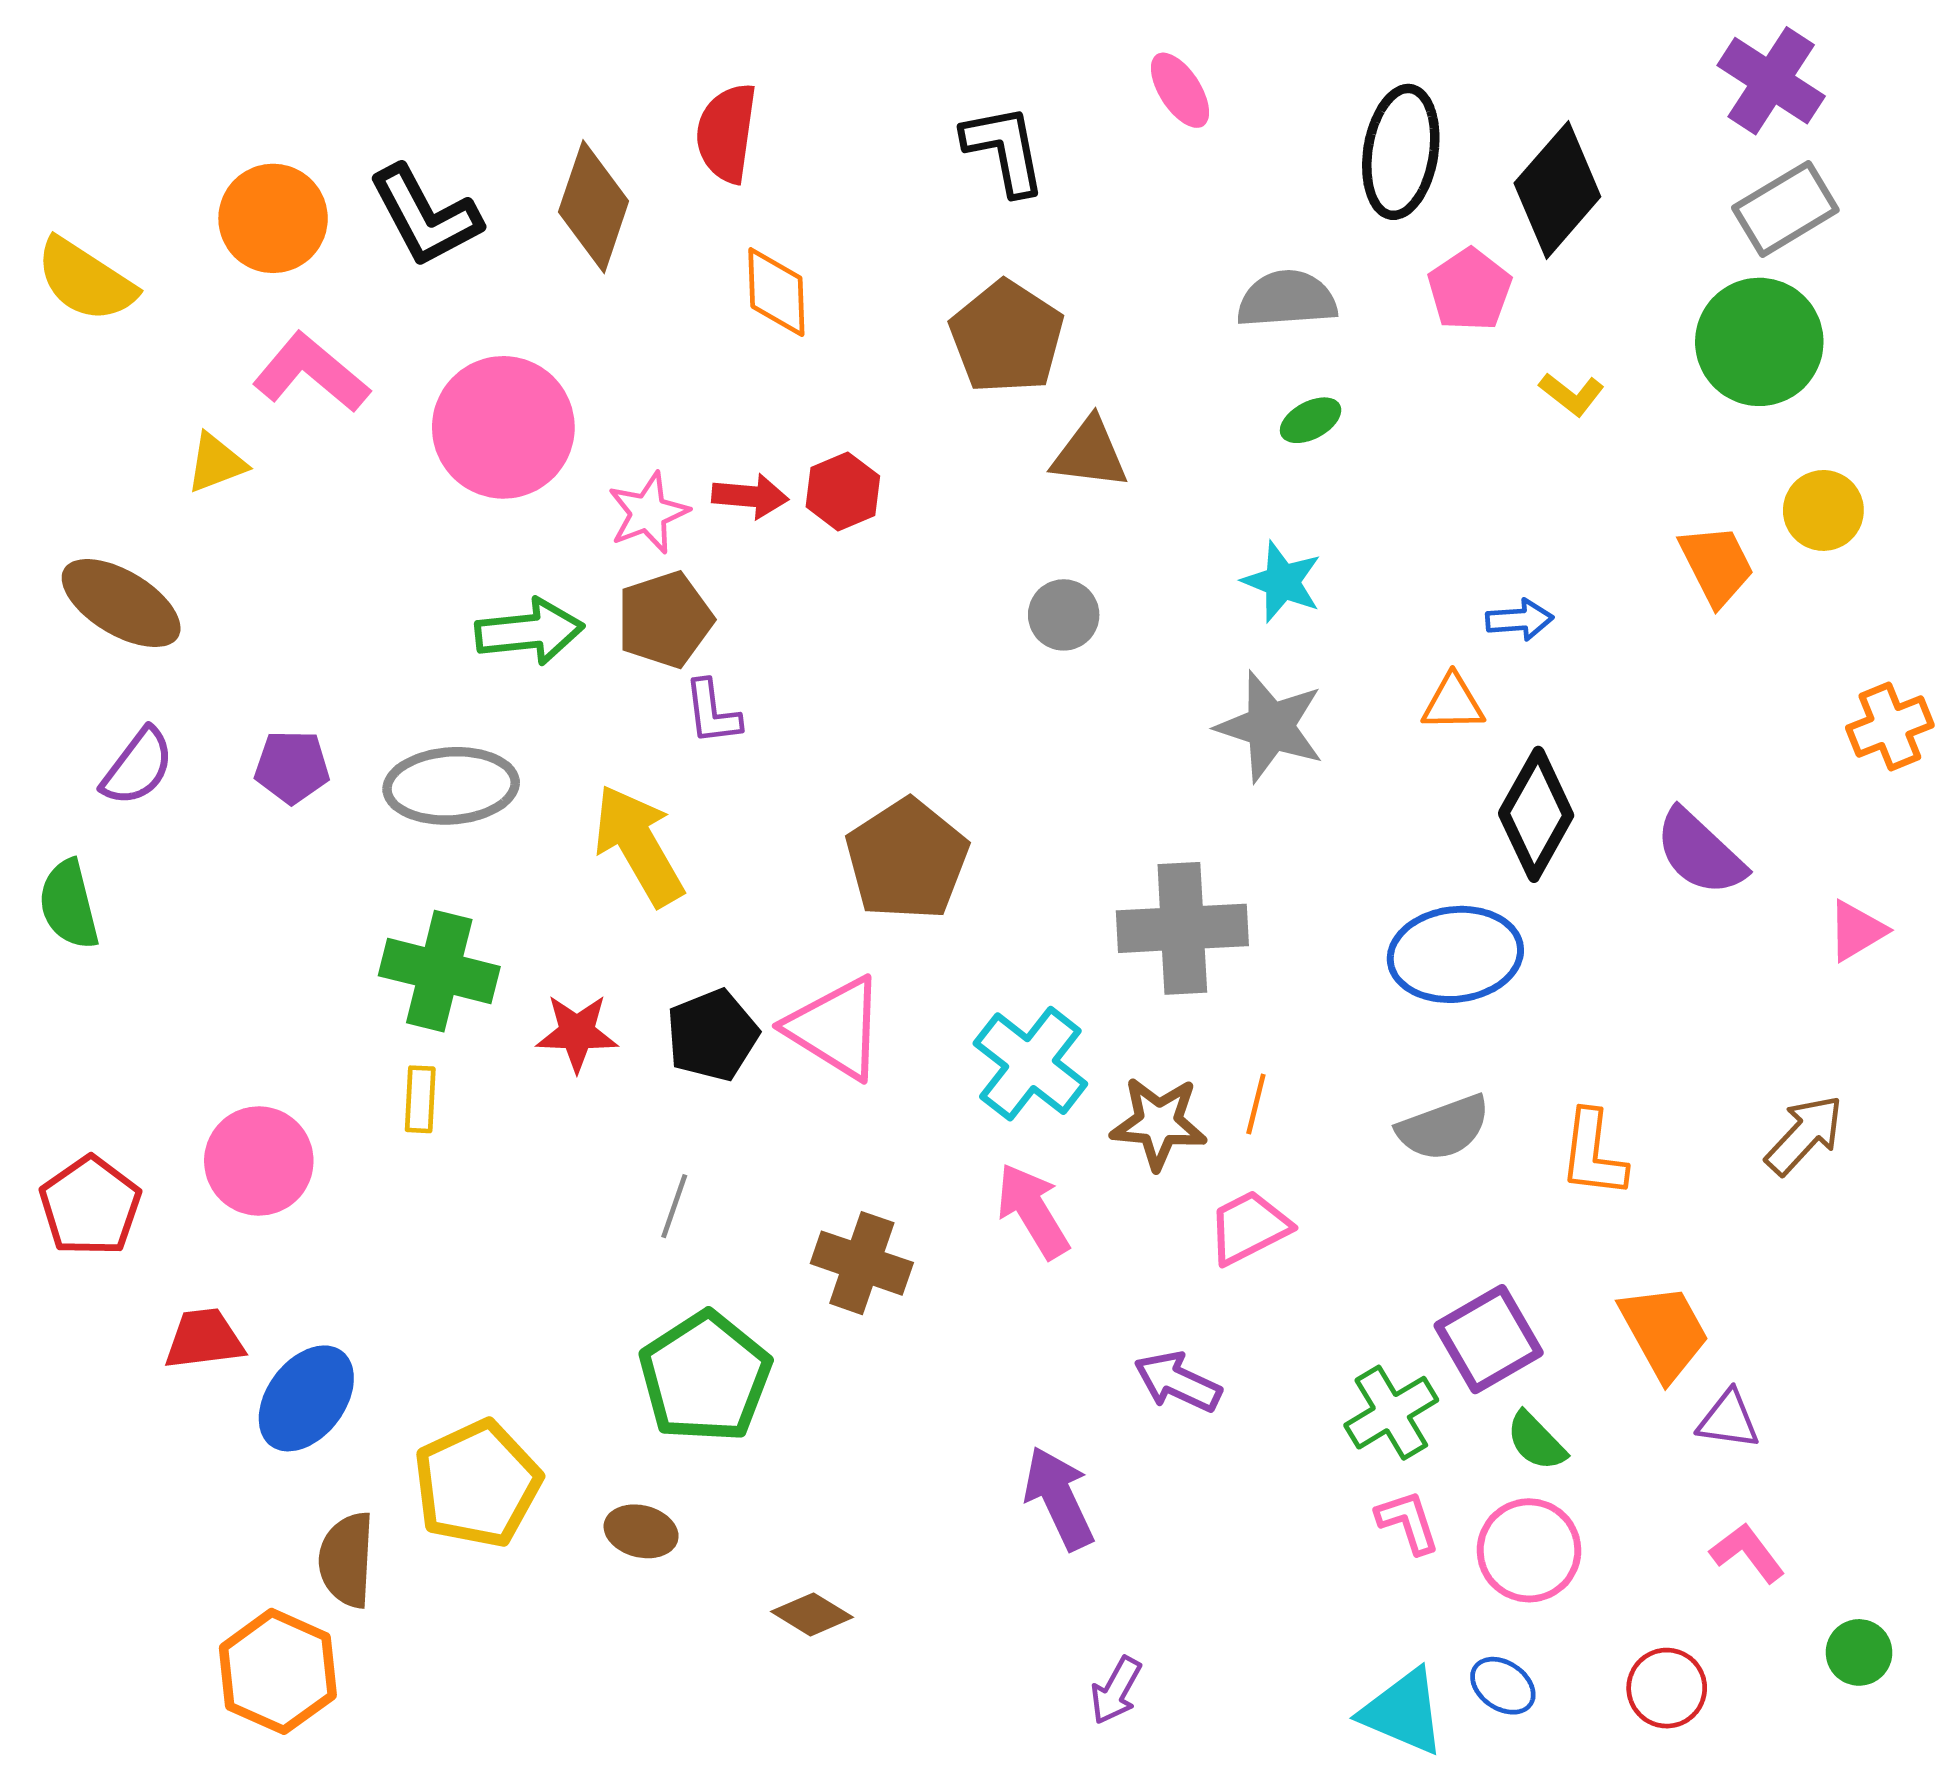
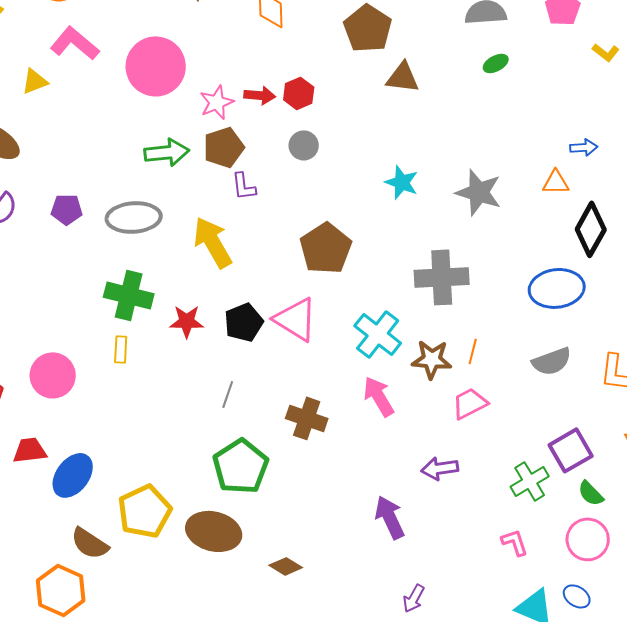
cyan star: (1282, 582) -> (402, 182), moved
gray circle: (1064, 615) -> (304, 145), moved
purple arrow: (1178, 1382) -> (440, 468), turned -33
pink L-shape: (1408, 1522) -> (515, 542), moved
brown ellipse: (641, 1531) -> (214, 531), size x1.8
brown semicircle: (347, 1560) -> (90, 543), turned -60

